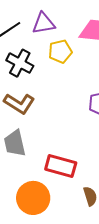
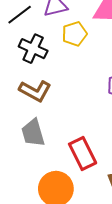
red rectangle: (61, 166) -> (83, 154), turned 52

